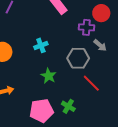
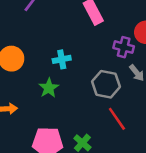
green star: (49, 76) -> (49, 88), moved

